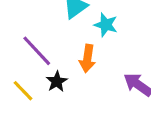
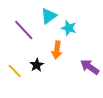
purple line: (37, 51) -> (24, 30), moved

